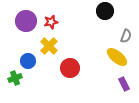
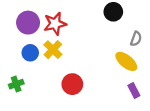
red star: (51, 22) -> (55, 24), size x1.5
blue circle: (28, 61) -> (30, 53), moved
red circle: (70, 68) -> (72, 84), moved

